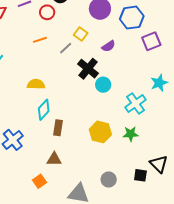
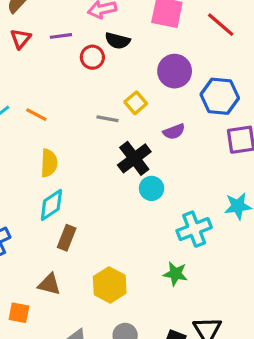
orange line: (40, 40) -> (36, 115), moved, turned 32
gray line: (66, 48) -> (108, 119), turned 40
yellow semicircle: (36, 84) -> (49, 163), turned 78
yellow hexagon: (100, 132) -> (110, 285), moved
orange square: (40, 181) -> (19, 313), turned 32

